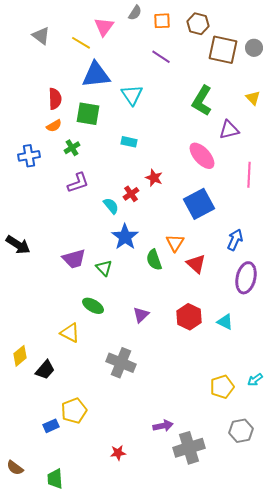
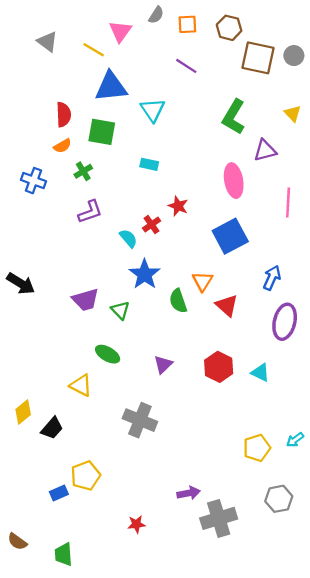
blue cross: (29, 156) -> (33, 181), turned 30
pink ellipse: (202, 156) -> (234, 181), turned 32

